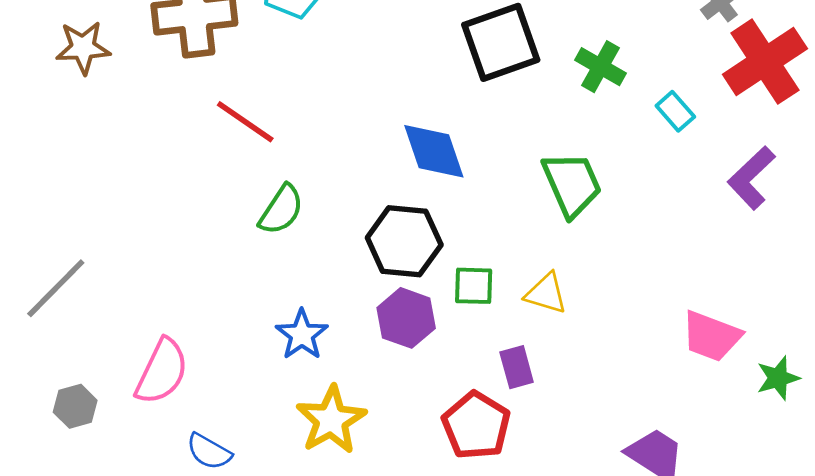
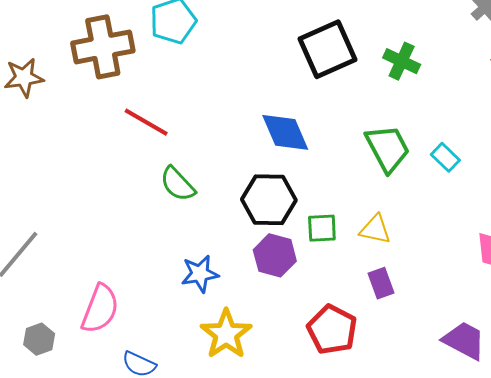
cyan rectangle: (675, 111) -> (445, 157), moved
green semicircle: (281, 210) -> (178, 184), turned 108
blue star: (302, 335) -> (200, 274), turned 30
purple rectangle: (517, 367) -> (381, 283), moved

